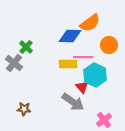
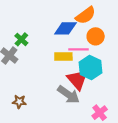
orange circle: (109, 45) -> (96, 36), moved
red triangle: (82, 87) -> (77, 80), size x1.6

